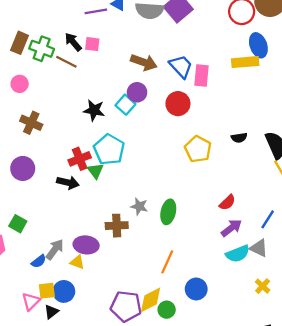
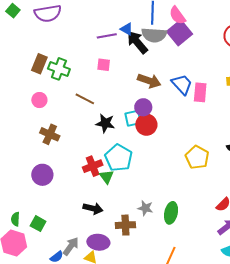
black arrow: (73, 42) -> (137, 42), moved, size x1.4
brown line: (66, 62) -> (85, 99), moved
red circle: (178, 104) -> (146, 125), moved
cyan square: (125, 105) -> (133, 118), turned 36
black arrow: (68, 183) -> (93, 208), moved

